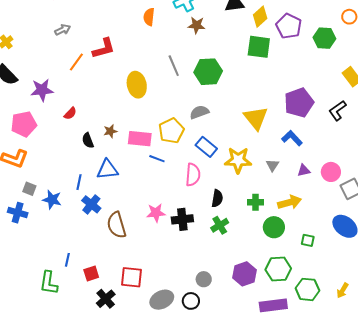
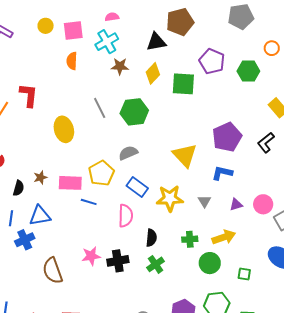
yellow diamond: (260, 17) -> (153, 73), moved
red L-shape: (104, 48) -> (29, 95), turned -65
blue L-shape: (292, 138) -> (222, 173), turned -30
black semicircle: (88, 140) -> (19, 188), turned -140
blue line: (79, 182) -> (11, 218), moved
blue cross: (91, 204) -> (25, 240), moved, turned 30

